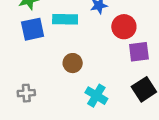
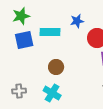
cyan cross: (96, 96) -> (52, 93), moved

